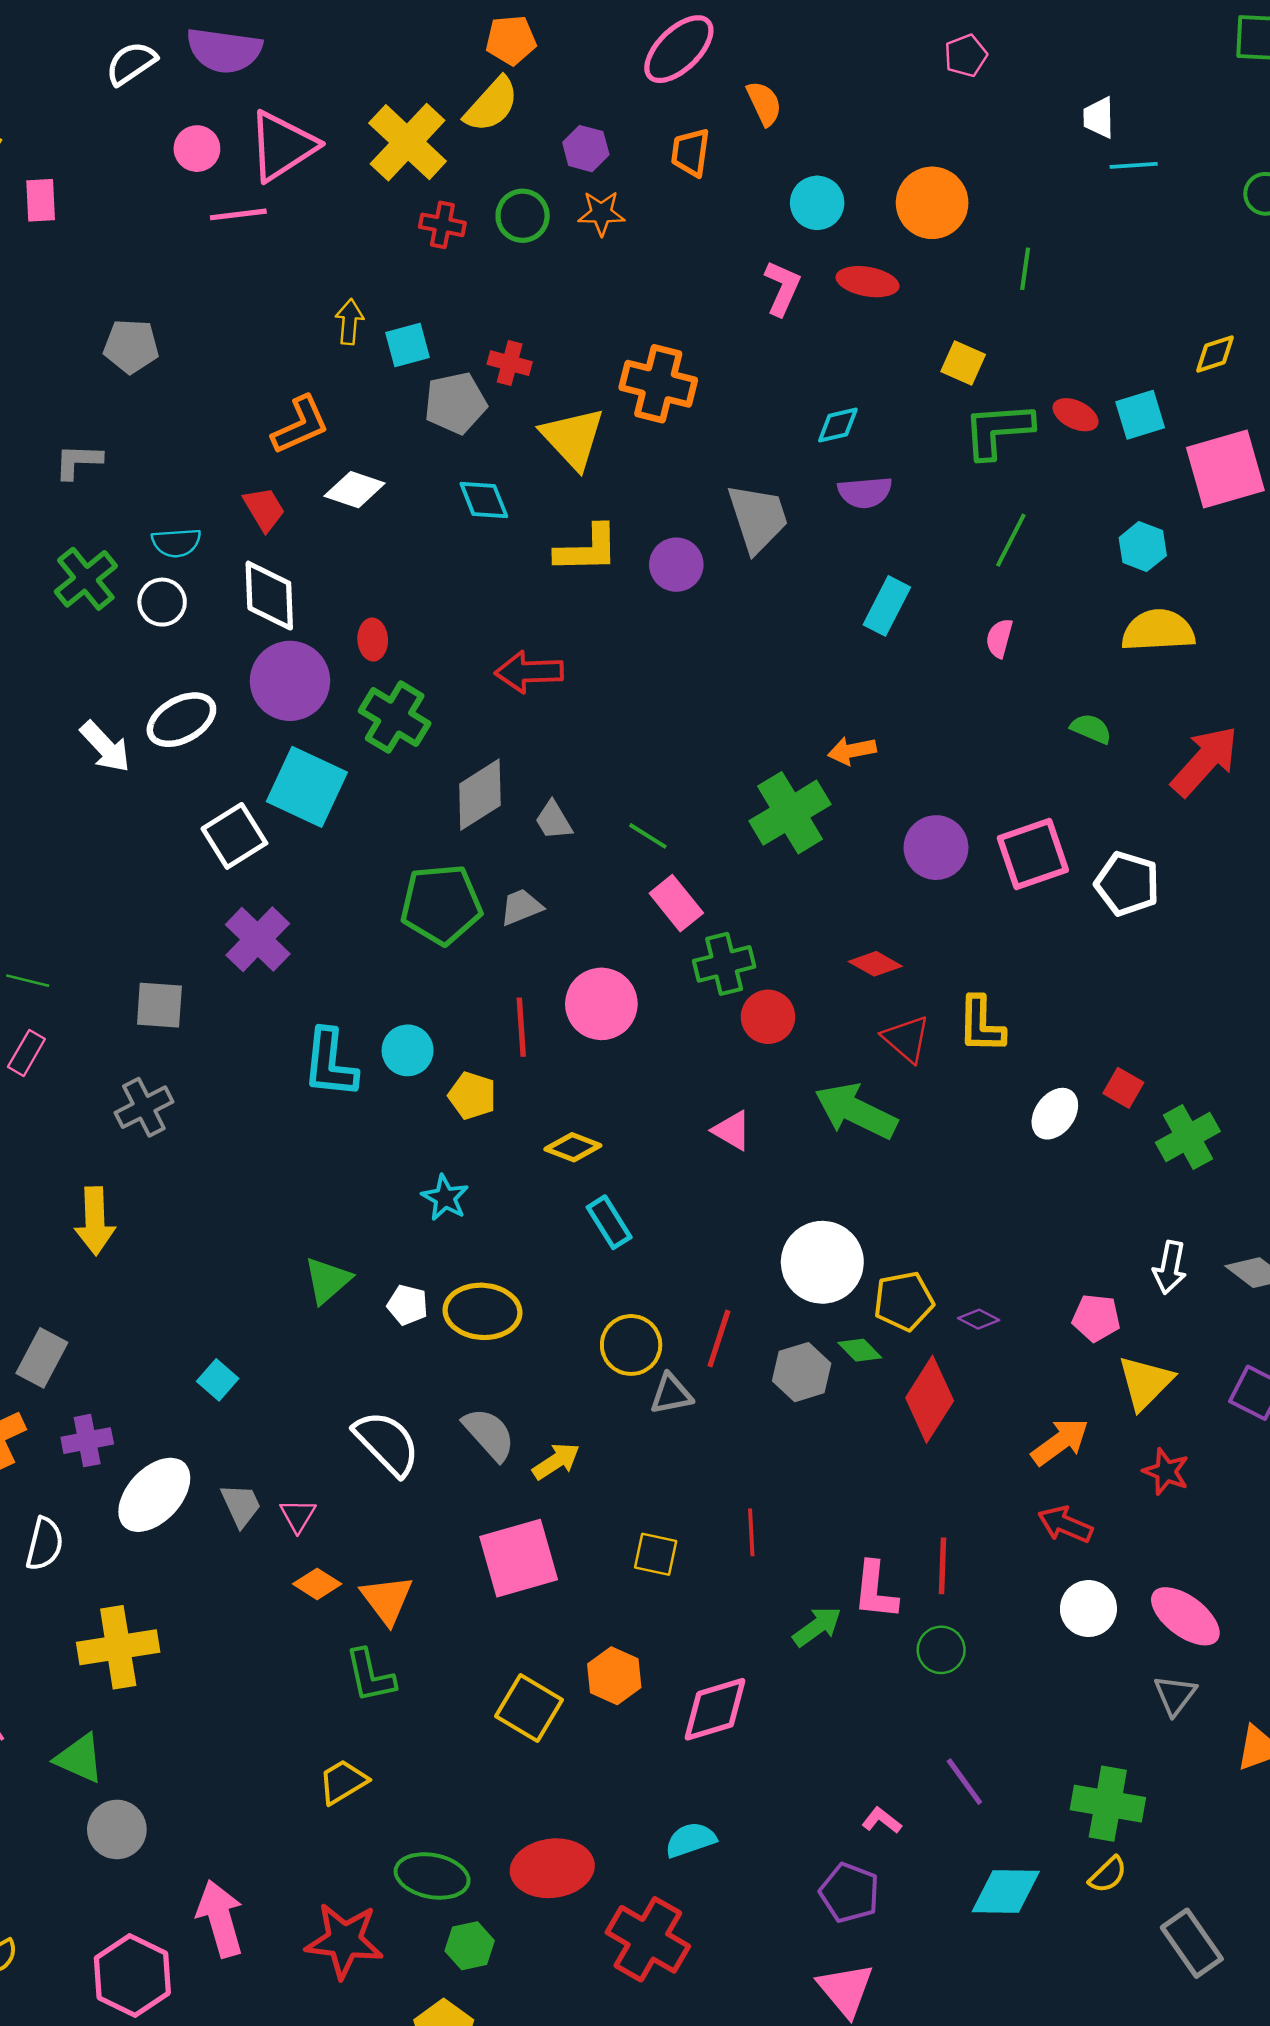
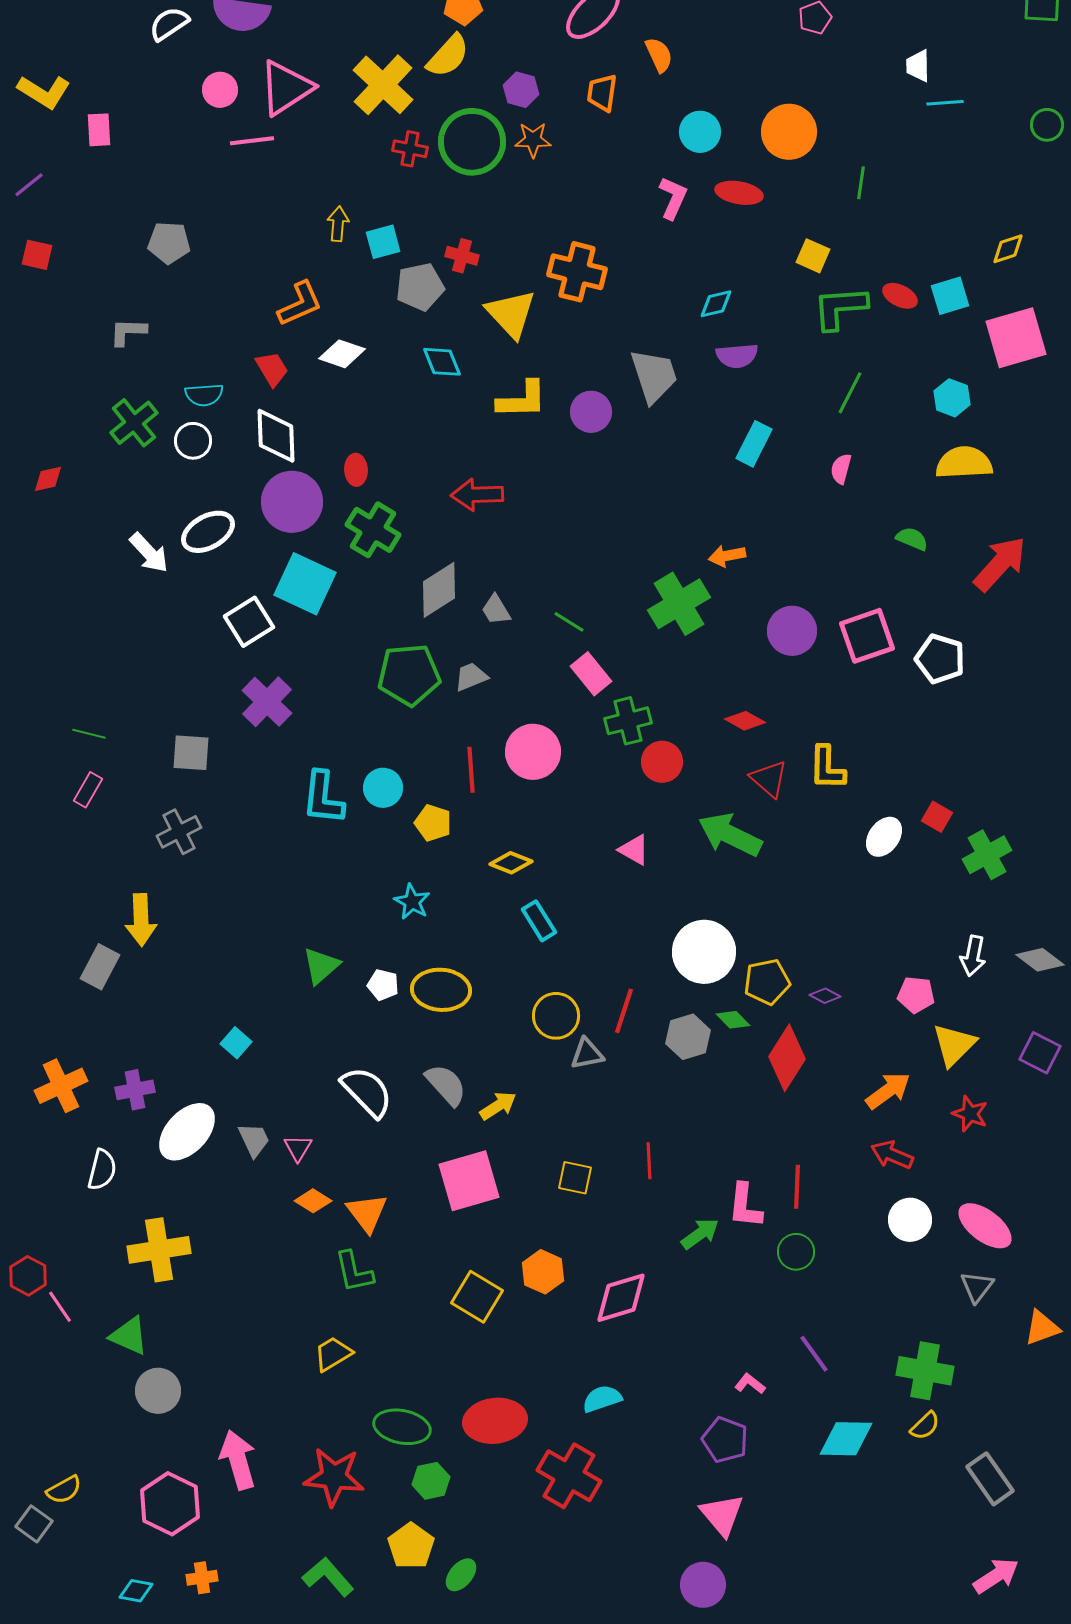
green circle: (523, 216) -> (472, 142), size x1.6
gray rectangle: (42, 1358) -> (100, 967), moved

